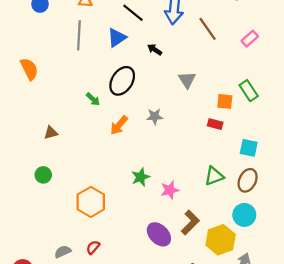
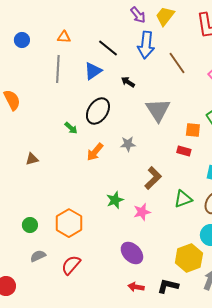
gray triangle: (187, 80) -> (158, 110), size x1.5
green circle: (43, 175) -> (30, 225), moved
brown L-shape: (190, 222) -> (153, 178), moved
red semicircle: (93, 247) -> (71, 265), size x1.5
gray semicircle: (63, 252) -> (38, 256), moved

